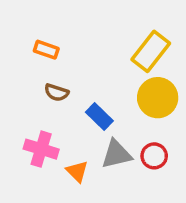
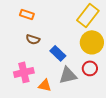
pink cross: (41, 149) -> (24, 72), turned -30
red circle: (154, 156) -> (90, 68), moved
orange triangle: (77, 171) -> (45, 85), turned -32

